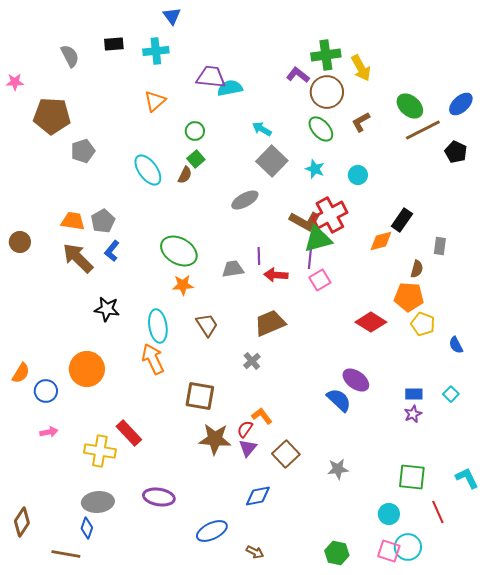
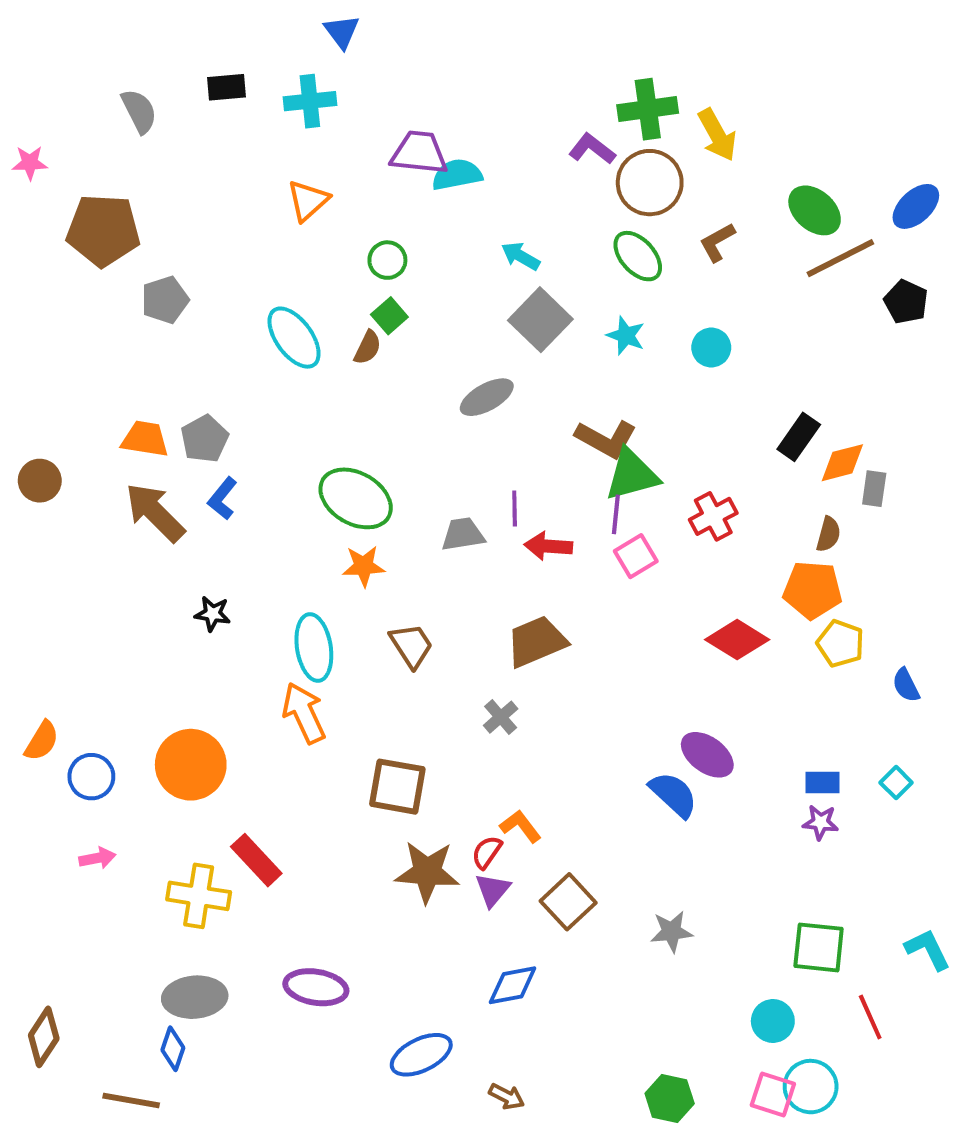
red cross: (330, 215) -> (713, 516), moved, size x0.7
orange diamond: (381, 241) -> (842, 463), moved
black star: (107, 309) -> (213, 614), size x0.7
orange circle: (87, 369) -> (191, 765), moved
purple star: (413, 414) -> (821, 822), turned 30

